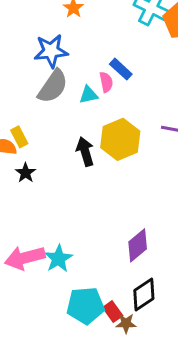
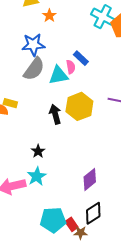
cyan triangle: (89, 95) -> (58, 75), size x1.5
yellow rectangle: (19, 137) -> (10, 103), turned -48
black star: (26, 173) -> (38, 151), moved
cyan star: (58, 259) -> (37, 176), moved

